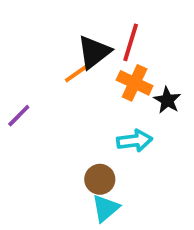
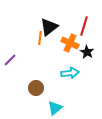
red line: (131, 42) -> (84, 26), moved
orange line: (77, 73) -> (40, 38), turned -48
brown circle: (100, 179) -> (36, 88), moved

